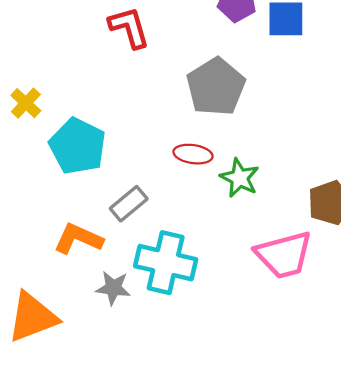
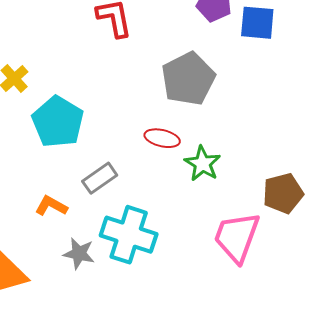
orange L-shape: (78, 239) -> (51, 206), size x0.7
pink trapezoid: (284, 255) -> (237, 237), turned 120

